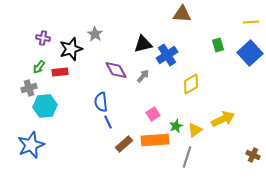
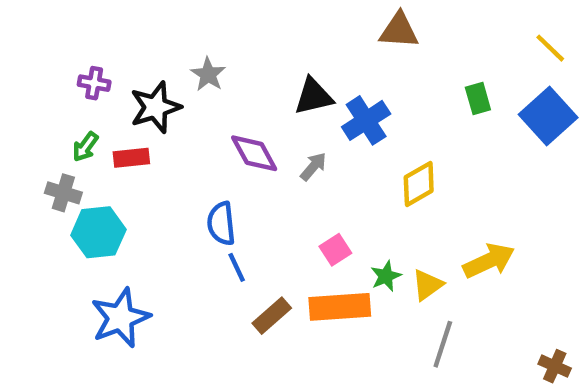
yellow line: (251, 22) -> (550, 48), turned 49
gray cross: (29, 88) -> (63, 193), turned 35
blue star: (31, 145) -> (120, 318), moved
brown cross: (253, 155) -> (555, 366), moved
gray line: (187, 157) -> (443, 344), moved

